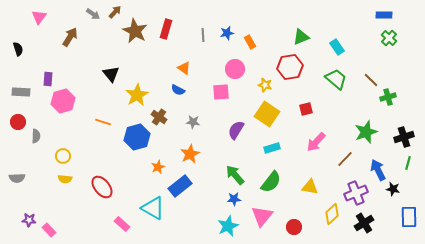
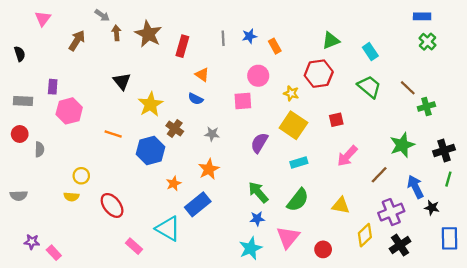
brown arrow: (115, 12) -> (116, 33), moved, turned -48
red rectangle: (166, 29) -> (182, 46), moved
yellow circle: (63, 156) -> (81, 176), moved

